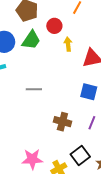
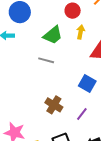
green trapezoid: (31, 40) -> (53, 35), moved
gray line: (34, 89) -> (46, 60), moved

